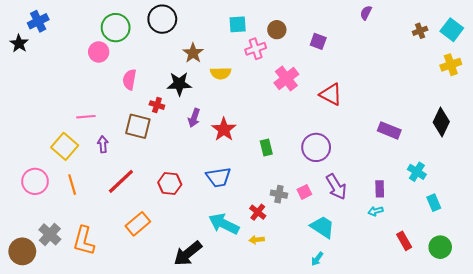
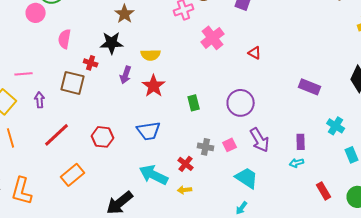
yellow semicircle: (221, 73) -> (151, 55), moved
red triangle: (331, 94) -> (255, 53), size x0.6

